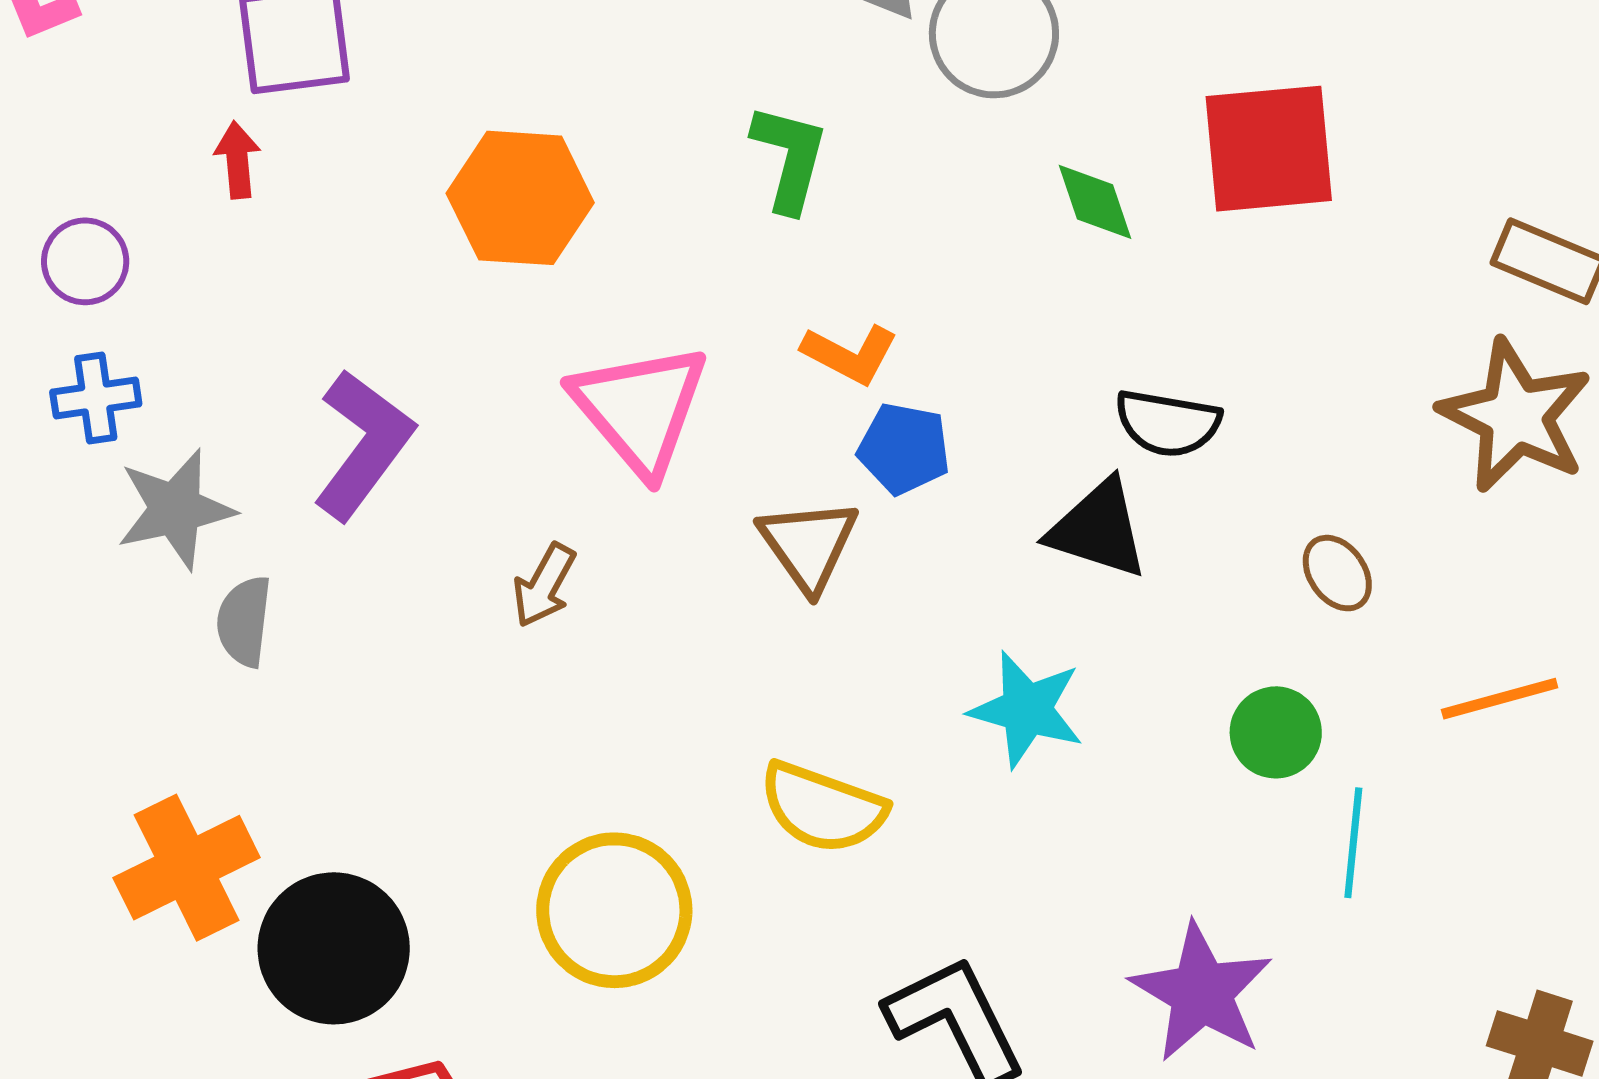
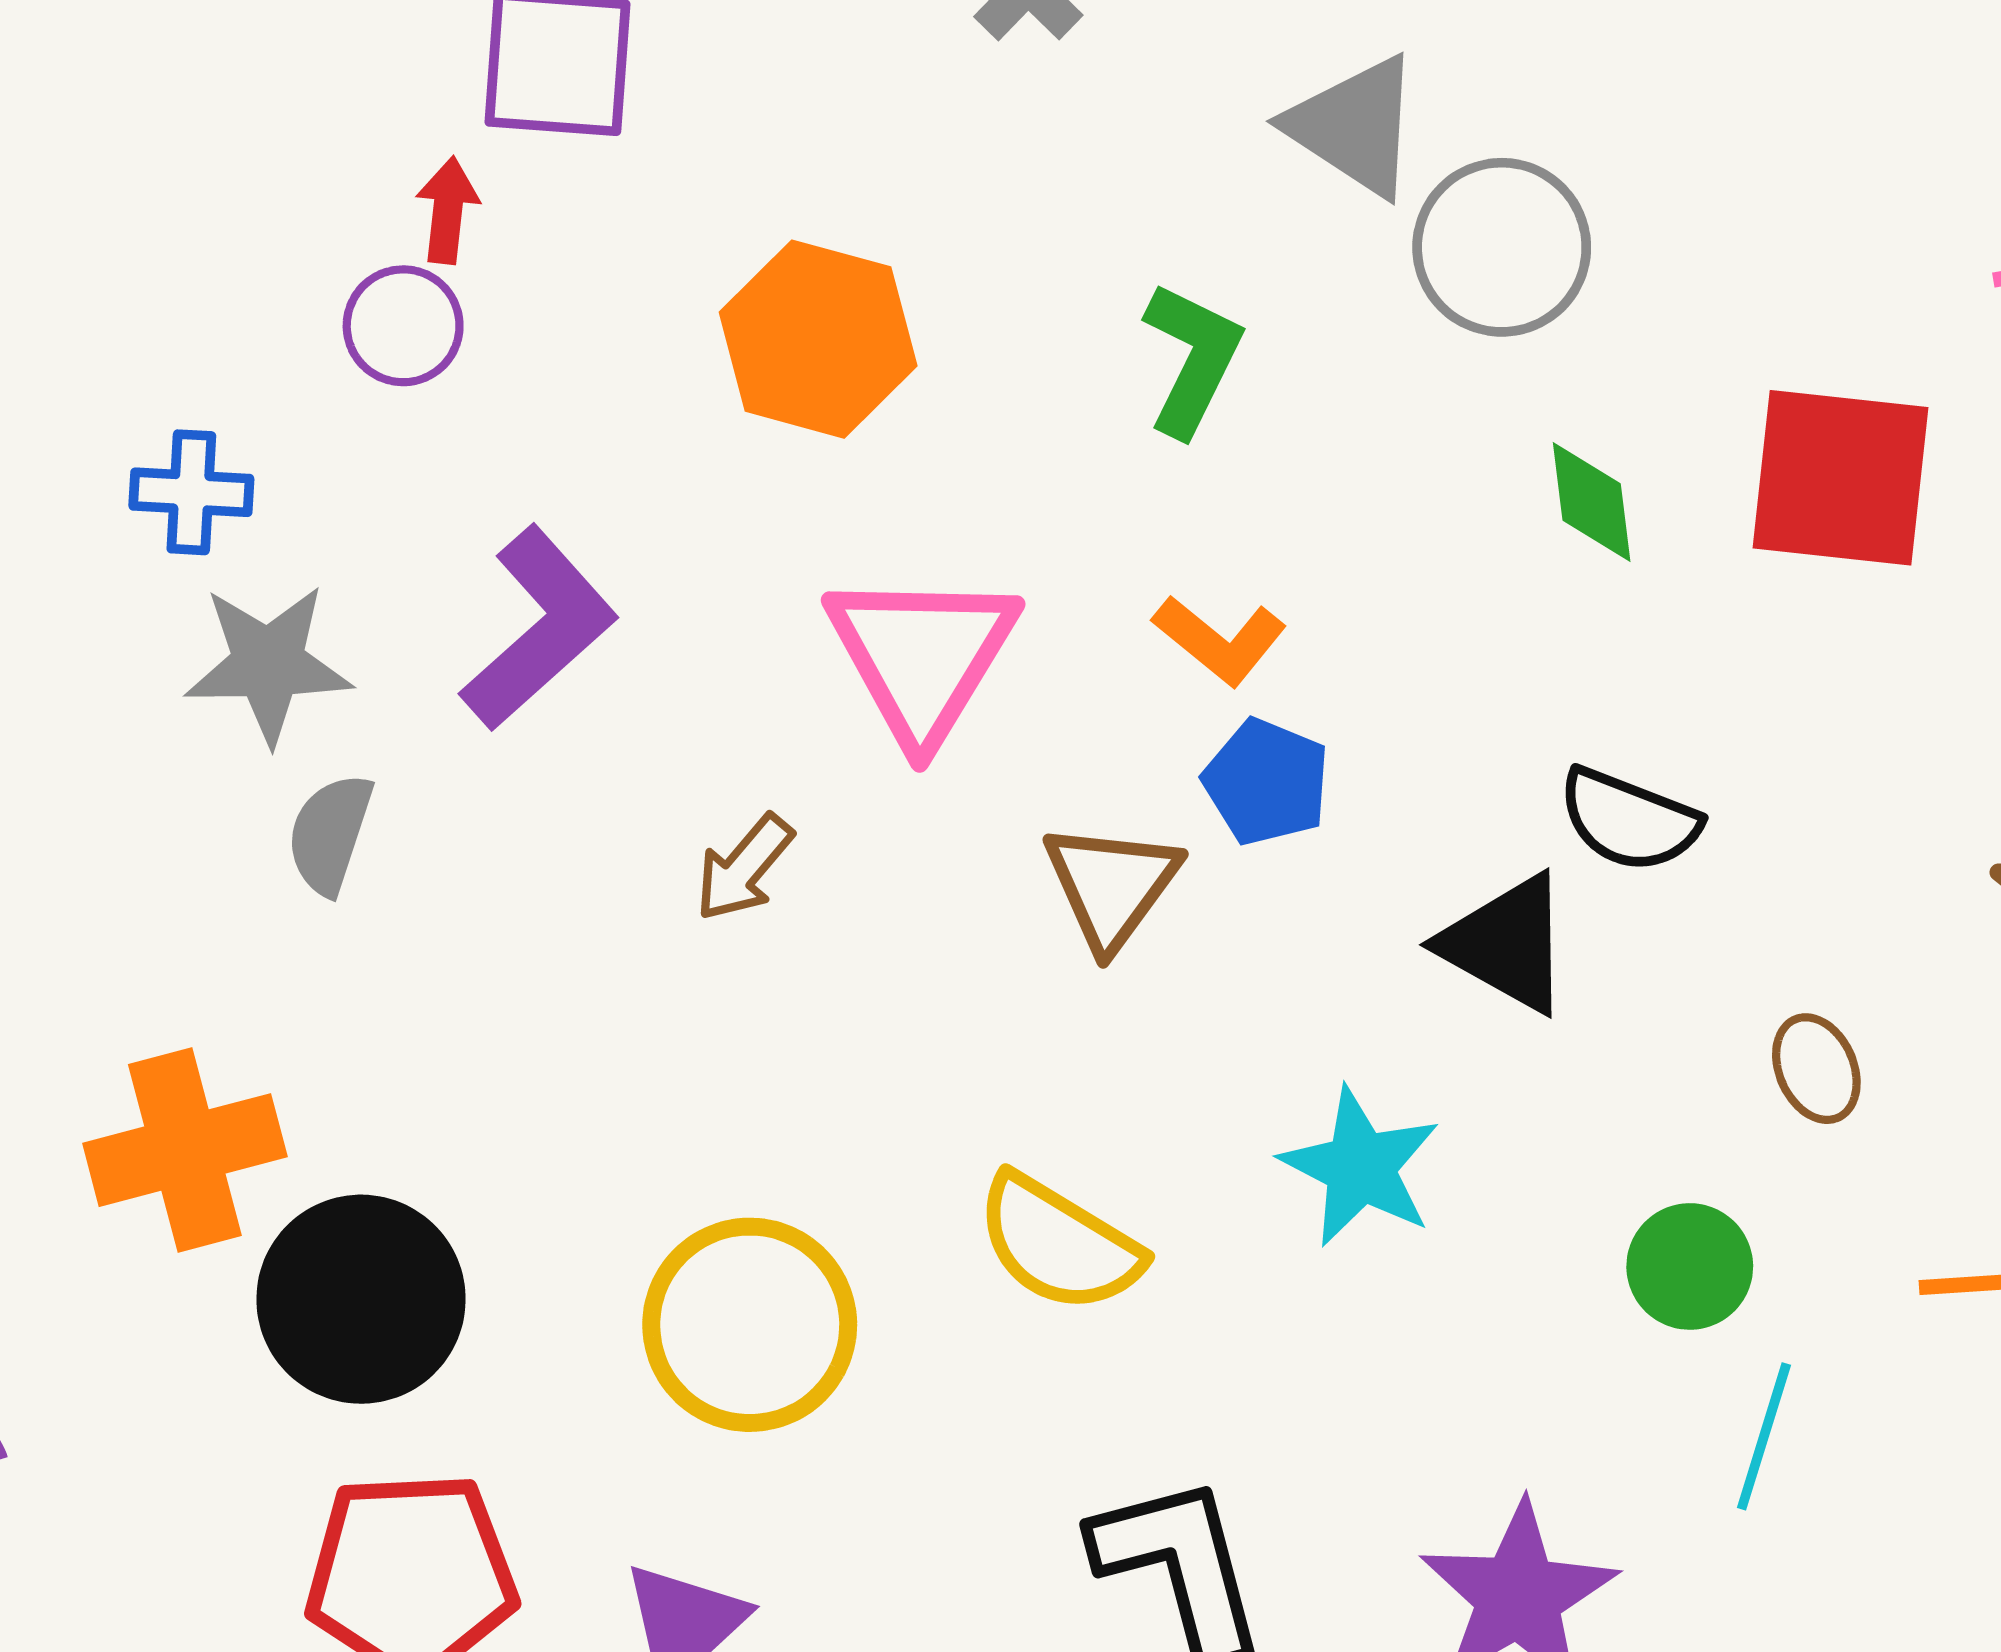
purple circle: (85, 261) -> (403, 326), moved

